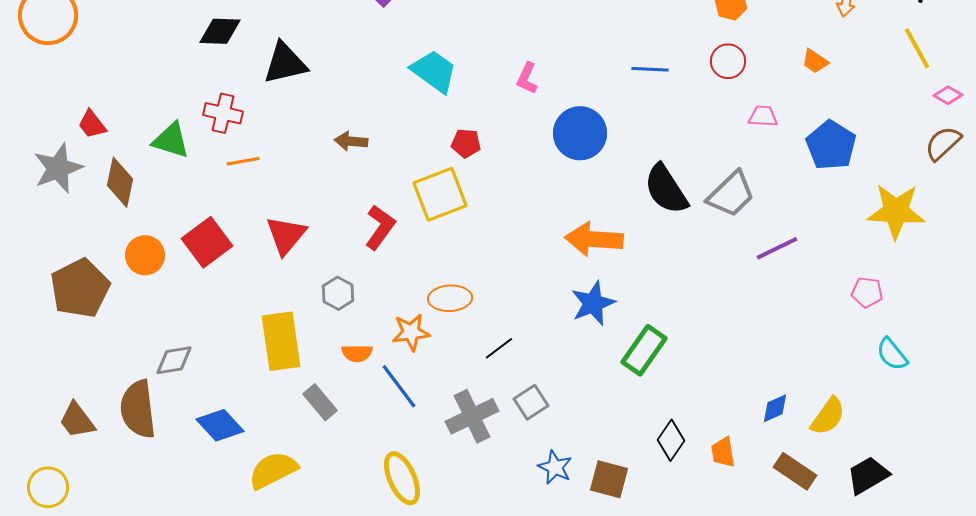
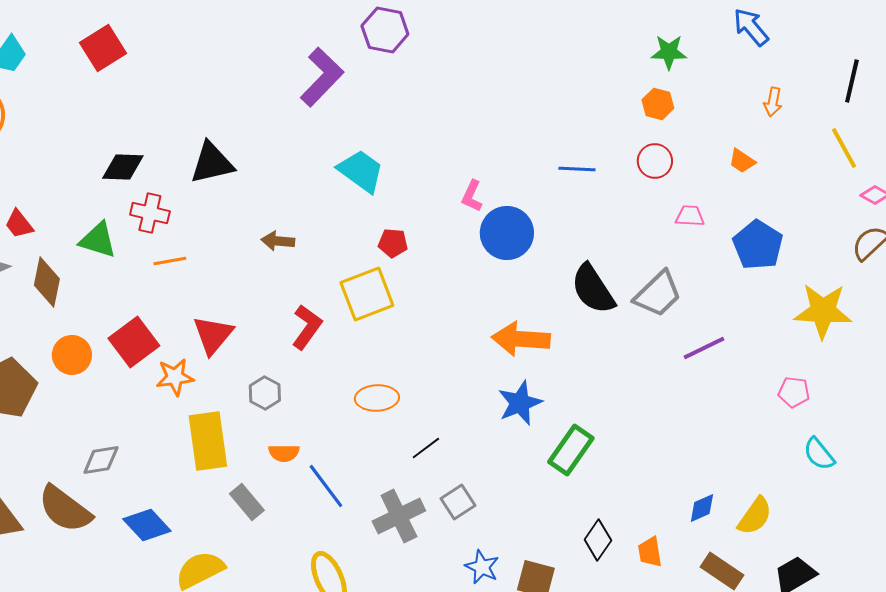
black diamond: (220, 31) -> (123, 167), moved
pink L-shape: (527, 78) -> (472, 196), moved
orange star: (411, 332) -> (175, 377), moved
brown semicircle: (138, 409) -> (65, 509), turned -46

